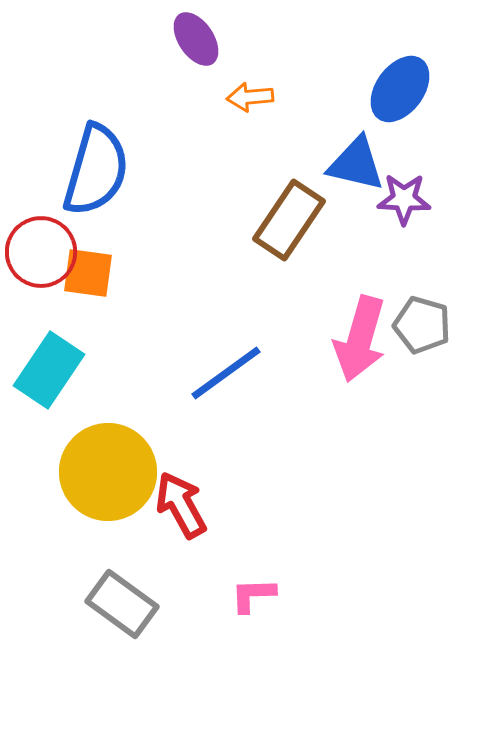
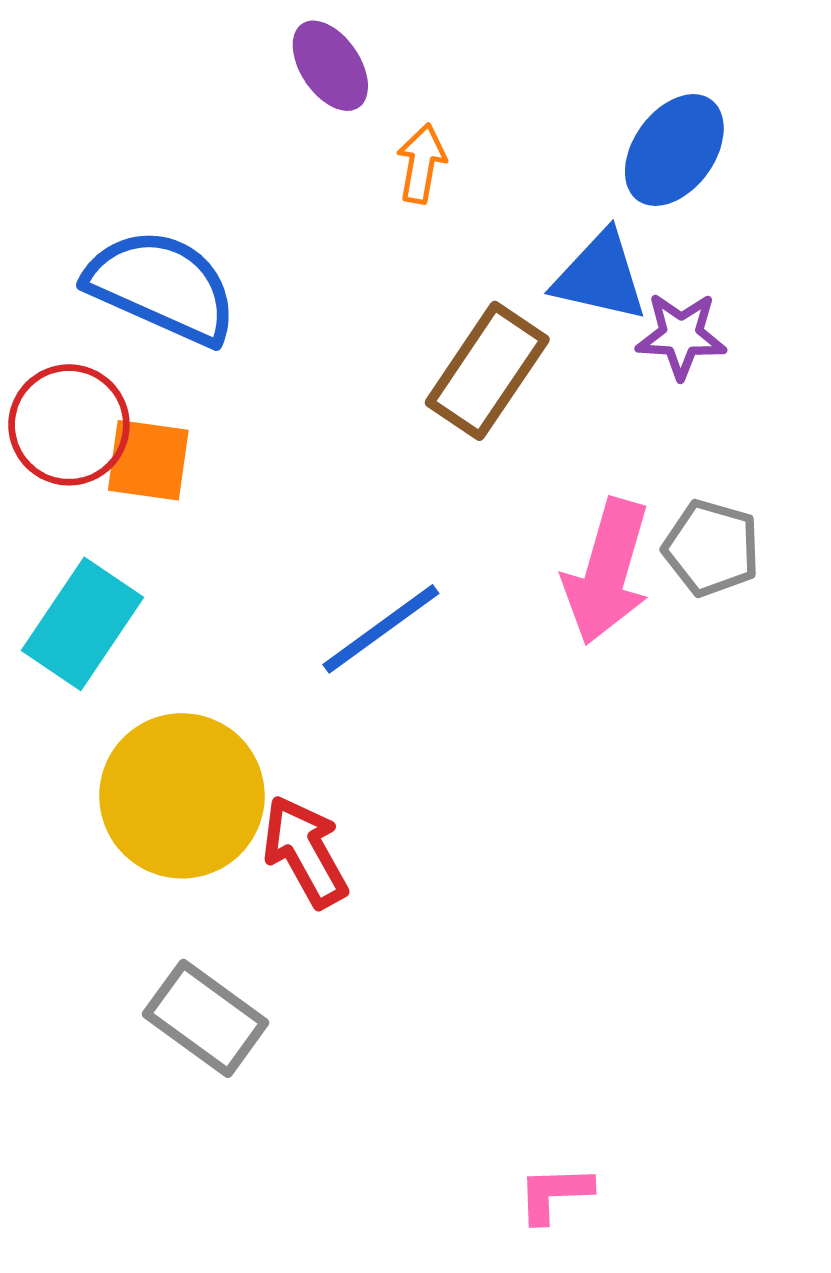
orange arrow: (250, 97) -> (421, 164), turned 105
blue semicircle: (96, 170) -> (162, 287), turned -82
pink L-shape: (253, 595) -> (555, 1194), moved

